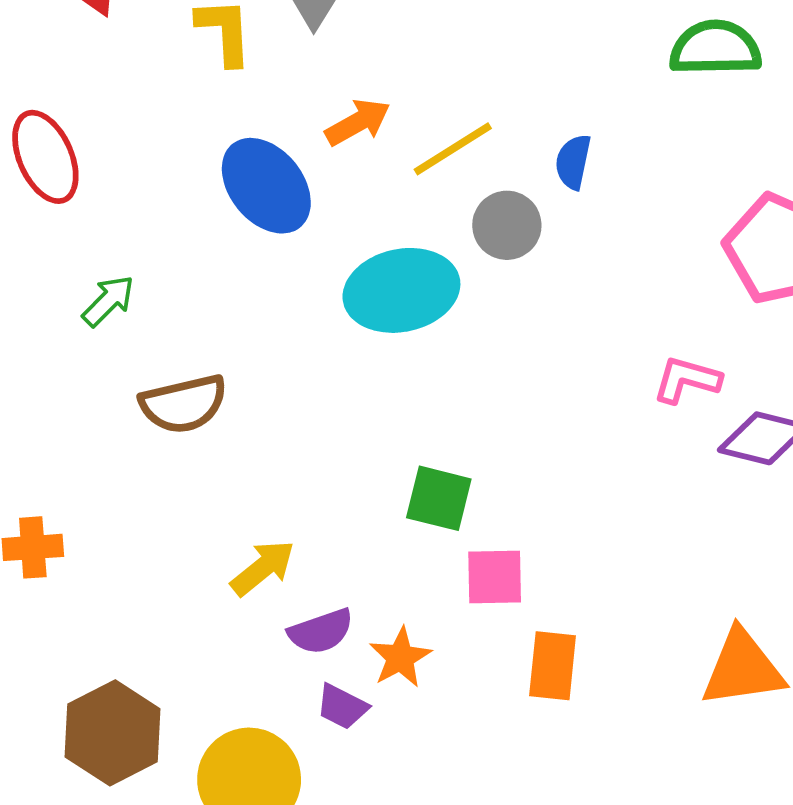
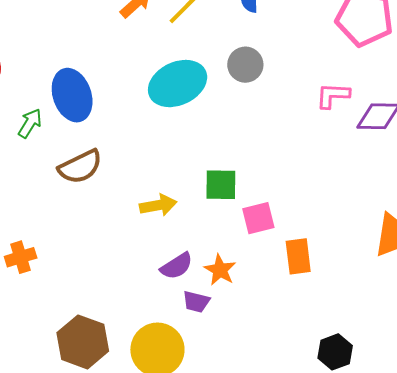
blue ellipse: (266, 186) -> (72, 95), moved, turned 33
gray circle: (507, 225) -> (245, 65), moved
yellow arrow: (263, 568) -> (158, 205), moved, turned 42

